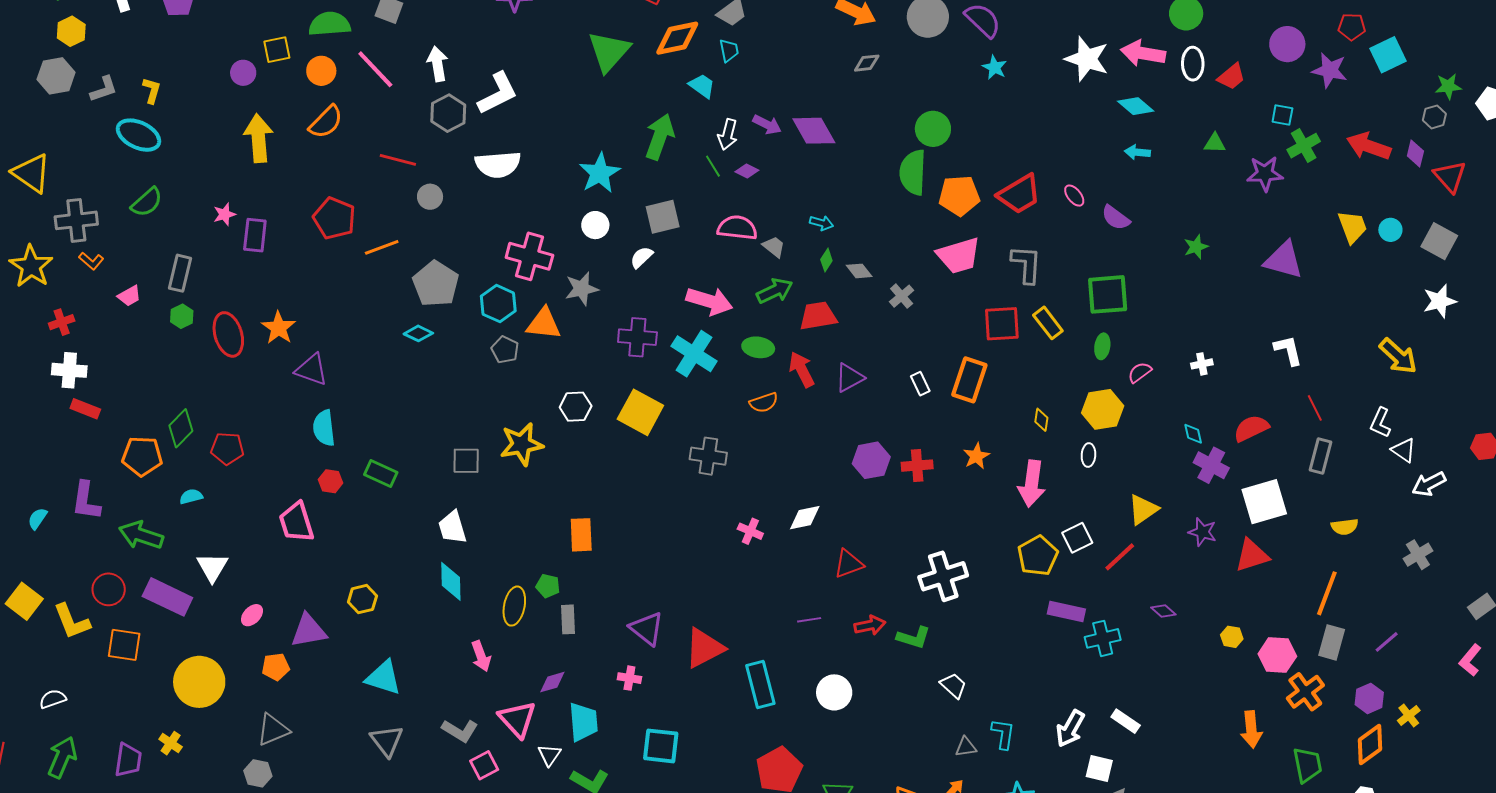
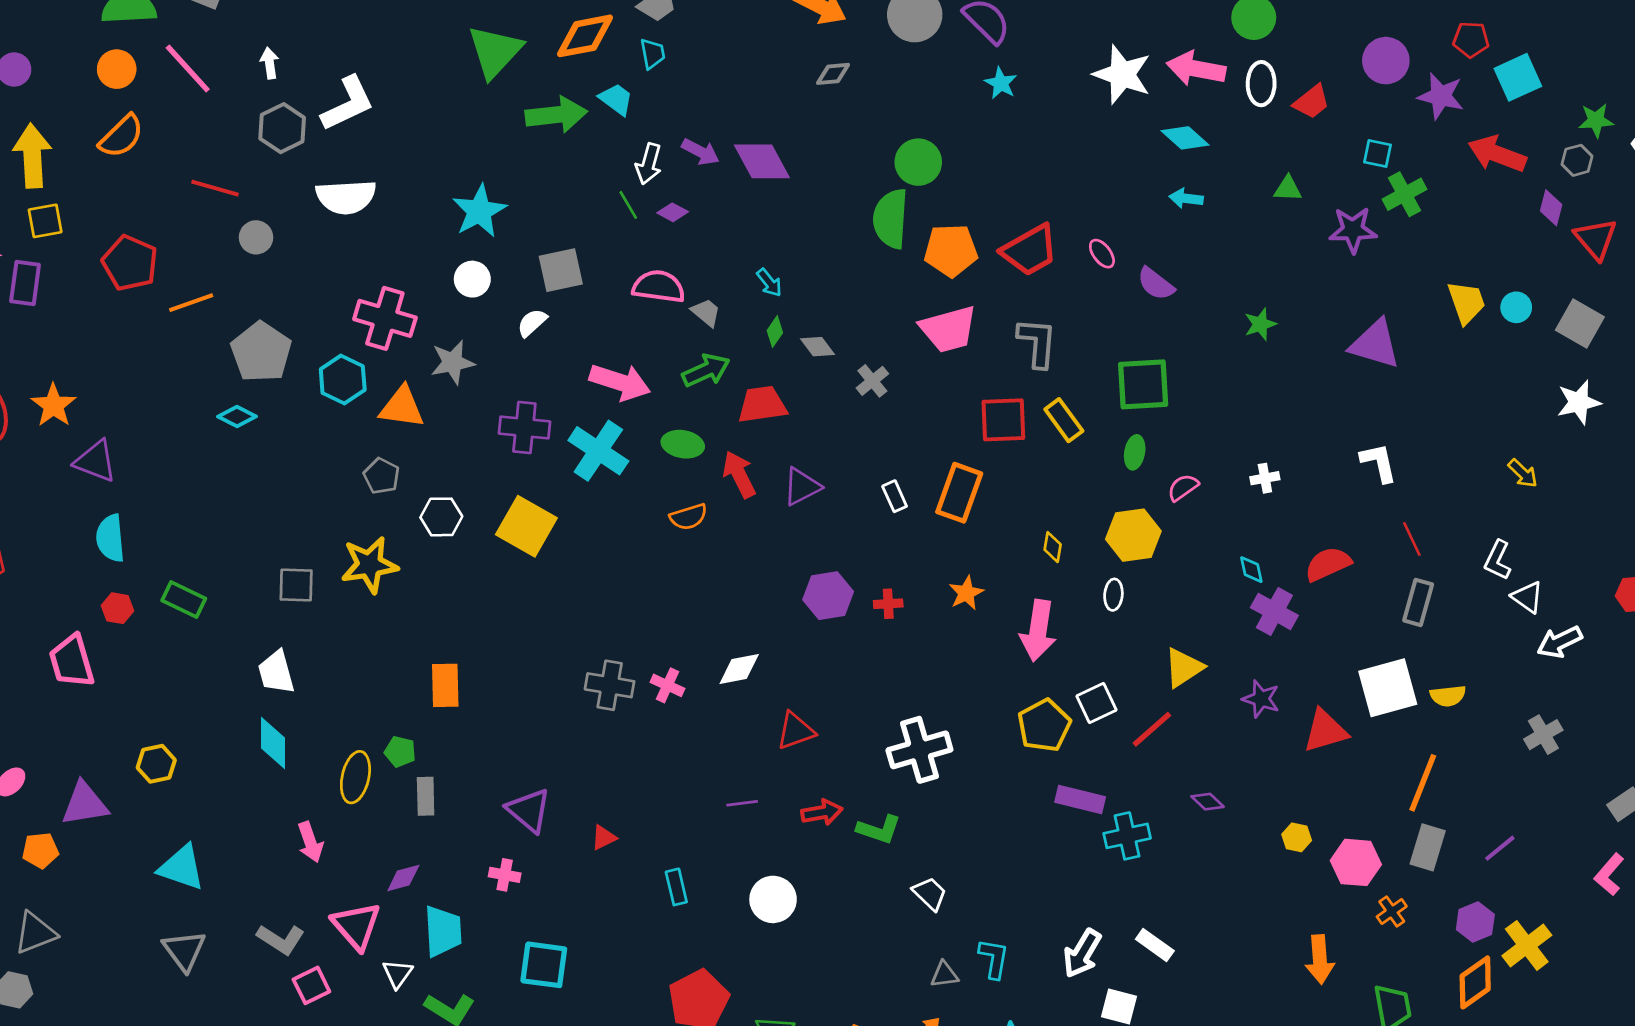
yellow square: (277, 50) -> (45, 221), moved
white arrow: (437, 64) -> (269, 63), size x0.7
green arrow: (660, 137) -> (556, 115), moved, turned 63
red arrow: (1369, 146) -> (1497, 154), moved
cyan arrow: (821, 223) -> (769, 283), turned 35
gray pentagon: (505, 350) -> (381, 476), moved
yellow arrow: (1398, 356) -> (1523, 473), size x0.6
gray cross: (708, 456) -> (610, 685), moved
red cross: (917, 466) -> (888, 604), size x0.7
white square: (1264, 502) -> (1388, 688), moved
red triangle: (704, 648) -> (604, 838), size x0.5
cyan rectangle: (760, 685) -> (676, 887), size x0.6
orange cross: (1305, 692) -> (1392, 911), size x0.6
yellow cross: (1409, 715) -> (1527, 945), size x1.6

